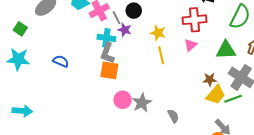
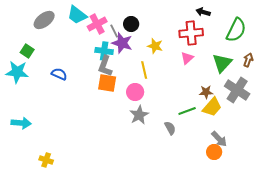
green square: (20, 29) -> (27, 51), moved
purple star: (125, 30) -> (122, 43), size x1.5
green triangle: (226, 50) -> (222, 63), turned -45
yellow line: (161, 55) -> (144, 70), moved
green line: (233, 99) -> (187, 111), moved
pink circle: (123, 100) -> (135, 92), moved

